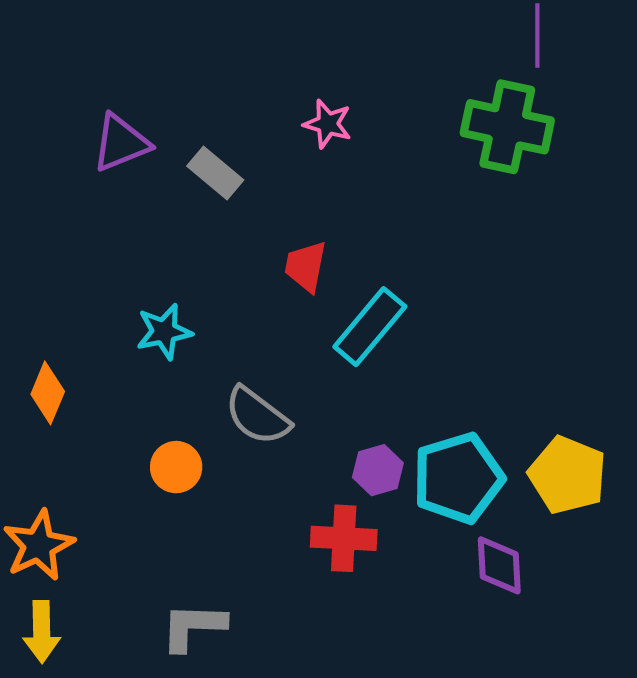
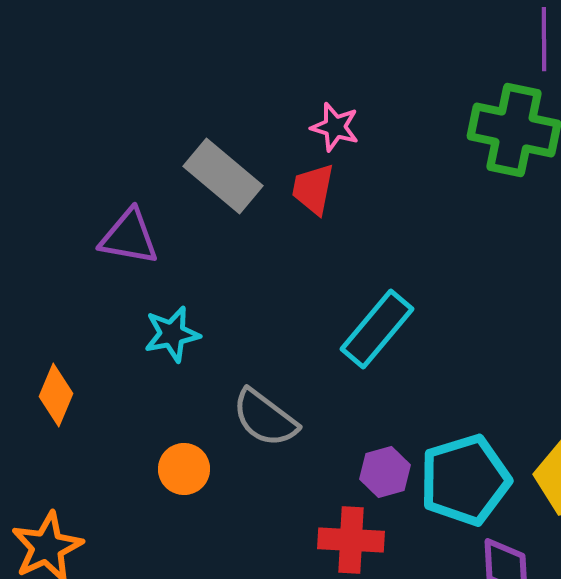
purple triangle: (121, 143) -> (129, 237), moved, turned 32
gray rectangle: (215, 173) -> (223, 176), size x1.4
red trapezoid: (306, 266) -> (313, 189), moved

